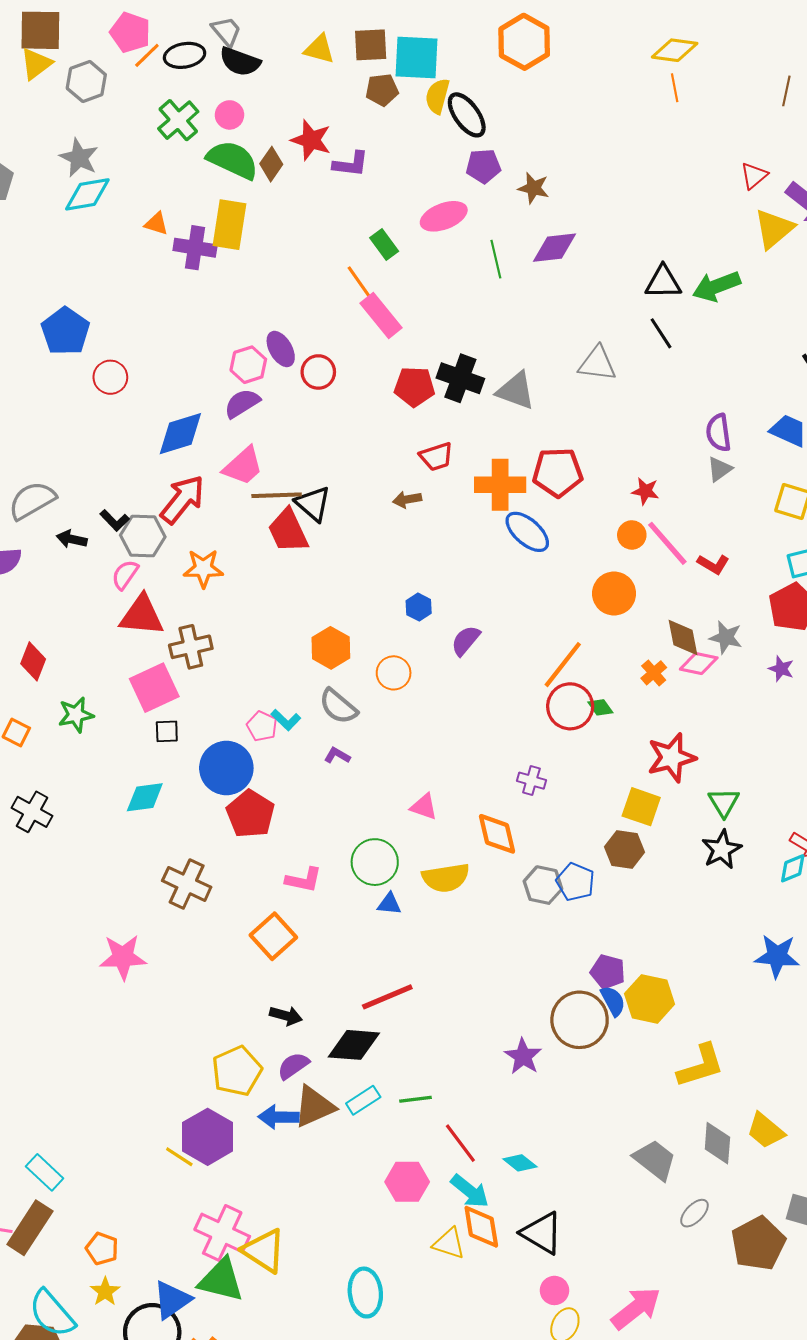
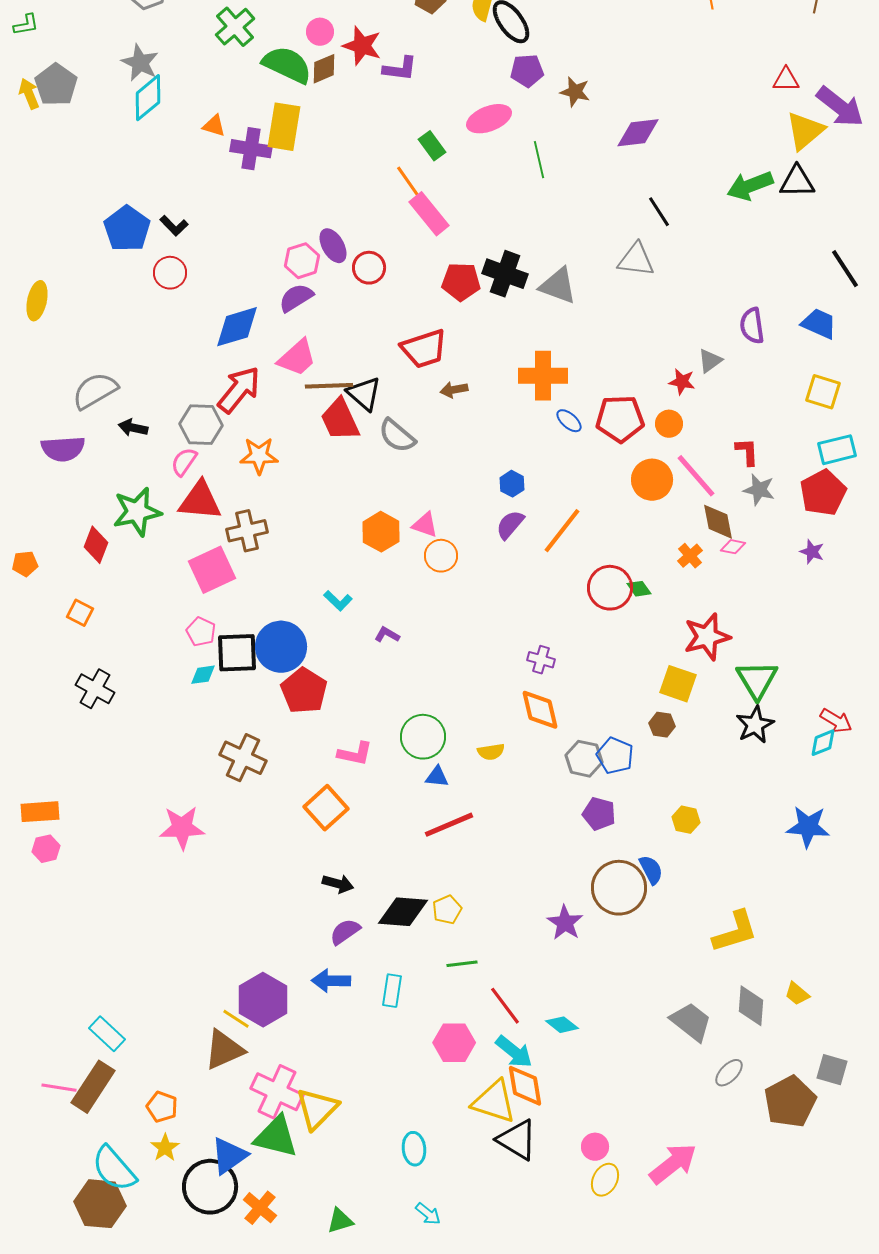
pink circle: (229, 115) -> (320, 32), moved
brown diamond: (271, 164) -> (324, 69), turned 32
red triangle: (754, 176) -> (786, 80), turned 40
cyan diamond: (87, 194) -> (148, 98), turned -30
purple diamond: (554, 248) -> (638, 133), moved
black triangle: (663, 282) -> (797, 182), moved
black line: (661, 333) -> (659, 212), moved
red trapezoid: (436, 457) -> (424, 349), moved, size x1.4
gray triangle: (720, 469) -> (710, 361), moved
red pentagon: (558, 472) -> (620, 419), moved
black L-shape: (115, 520) -> (174, 226), moved
blue ellipse: (527, 532) -> (569, 421), size x0.6
pink line: (667, 543) -> (696, 476), moved
red L-shape: (713, 564) -> (747, 452), turned -124
blue hexagon: (419, 607) -> (512, 484), moved
gray star: (726, 637) -> (759, 490), moved
pink diamond: (699, 664) -> (733, 547), size x0.7
orange line: (563, 665) -> (562, 531), moved
gray semicircle: (338, 706) -> (397, 436), moved
green star: (76, 715) -> (137, 512), moved, size x1.4
pink pentagon: (262, 726) -> (201, 632), moved
black square: (167, 731) -> (237, 653), moved, size x1.8
purple cross: (531, 781) -> (541, 660), moved
cyan diamond: (145, 797) -> (203, 675), size x0.7
green triangle: (724, 802) -> (757, 680), size x1.4
pink triangle: (424, 807) -> (425, 525), moved
brown hexagon: (624, 850) -> (662, 725), size x0.7
yellow semicircle: (446, 878) -> (491, 752), size x0.6
purple pentagon: (608, 972) -> (599, 814), moved
red line: (387, 997) -> (449, 825), moved
yellow hexagon: (650, 999) -> (686, 820), moved, size x0.6
yellow pentagon: (237, 1071) -> (447, 910), moved, size x0.6
cyan rectangle: (363, 1100) -> (392, 991), moved, turned -48
brown triangle: (314, 1107) -> (224, 1050), moved
yellow trapezoid: (766, 1131) -> (797, 994), size x0.7
black triangle: (542, 1233) -> (517, 1140), moved
yellow triangle: (449, 1243) -> (494, 1102), size x1.4
yellow triangle: (264, 1251) -> (317, 1109), turned 42
cyan ellipse: (365, 1293) -> (414, 1149), size x0.7

